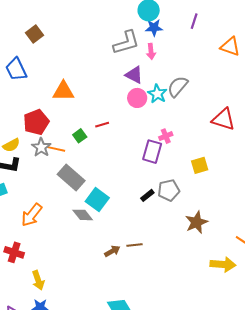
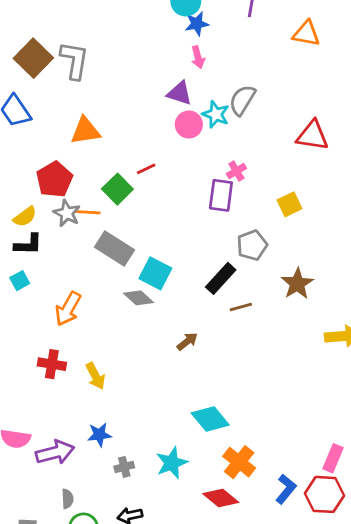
brown square: (35, 34) -> (33, 58), size x1.5
gray L-shape: (126, 43) -> (74, 60), moved, turned -56
green square: (80, 136) -> (117, 189), size x1.5
black rectangle: (147, 195) -> (221, 278), moved, size x1.6
brown line: (135, 245) -> (241, 307), moved
yellow arrow: (38, 280) -> (95, 376), moved

